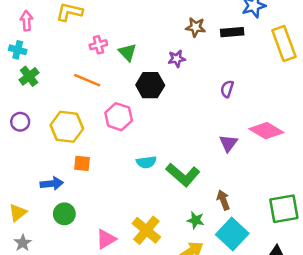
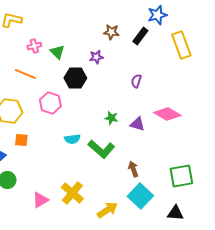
black rectangle: (232, 32) -> (140, 36), turned -48
purple triangle: (228, 143) -> (137, 124), turned -49
green star: (196, 220) -> (111, 118), moved

